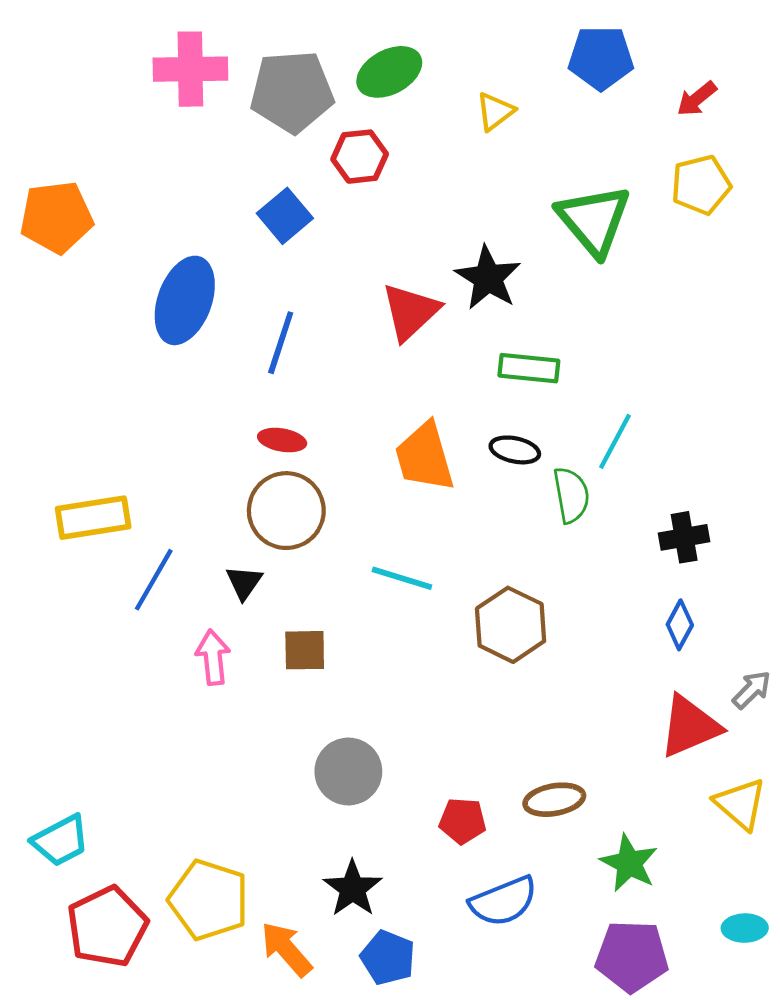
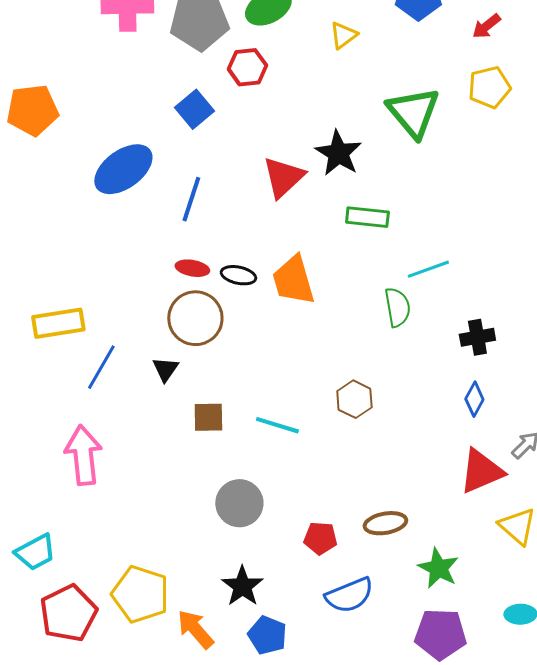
blue ellipse: (185, 300) -> (123, 169), turned 34
cyan line: (615, 441) -> (428, 269), turned 42
black ellipse: (515, 450) -> (238, 275), moved
cyan line: (402, 578) -> (277, 425), moved
brown hexagon: (511, 625) -> (354, 399), size x0.7
pink arrow: (213, 657) -> (83, 455), moved, size x1.5

